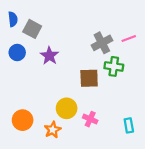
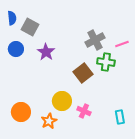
pink line: (129, 39) -> (122, 44), moved
brown square: (89, 78) -> (83, 73), turned -36

